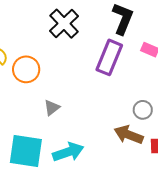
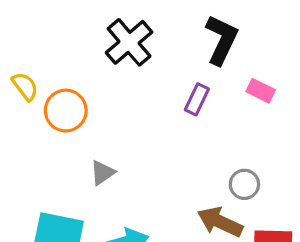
purple rectangle: (109, 57) -> (197, 99), size x0.6

